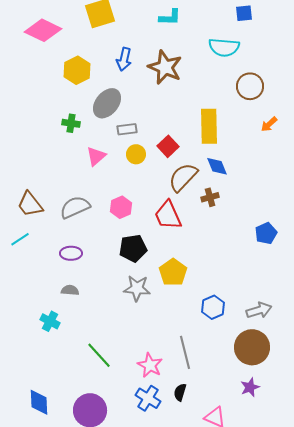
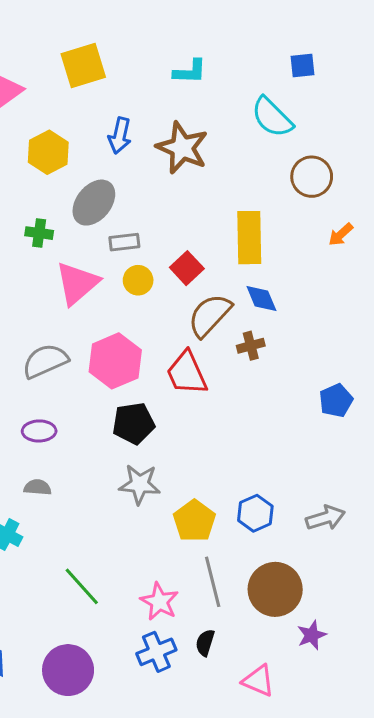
cyan semicircle: (224, 47) -> (272, 117), turned 40
pink triangle: (96, 156) -> (77, 283), size x1.5
pink hexagon: (121, 207) -> (115, 361), size x1.6
yellow pentagon: (173, 272) -> (194, 521), moved
brown circle: (252, 347) -> (275, 589), moved
blue cross: (148, 398) -> (156, 652), turned 35

